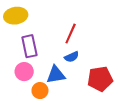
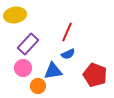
purple rectangle: (29, 46) -> (28, 44), turned 55
red pentagon: (100, 79) -> (95, 75), turned 30

